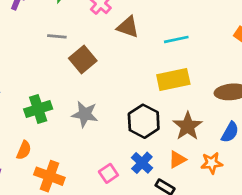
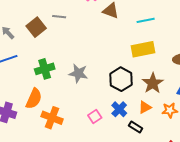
brown square: (83, 60) -> (36, 27), moved
orange semicircle: (24, 150) -> (34, 99), size x1.5

